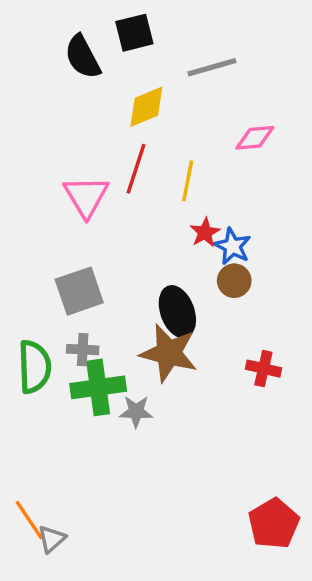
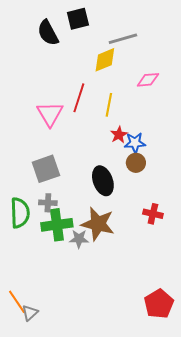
yellow diamond: (146, 107) -> (105, 60), moved
blue star: (232, 246) -> (135, 143), turned -30
brown star: (169, 353) -> (98, 224), moved

